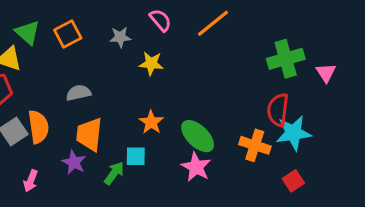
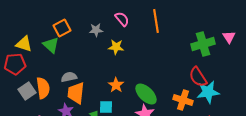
orange line: (213, 23) -> (156, 21), turned -60
green triangle: (28, 33) -> (51, 45), moved
pink triangle: (326, 73) -> (229, 37), moved
gray semicircle: (79, 93) -> (69, 77), moved
red semicircle: (278, 110) -> (198, 77), turned -40

